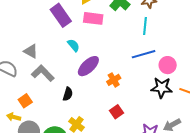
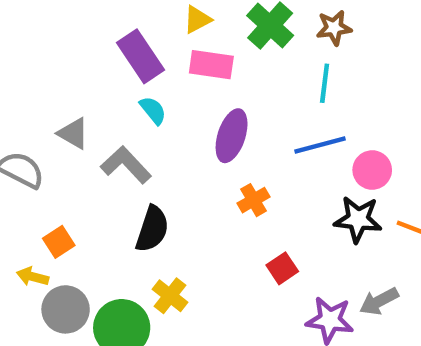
cyan semicircle: (73, 45) -> (153, 110), moved
purple ellipse: (88, 66) -> (232, 136), moved, turned -30
gray L-shape: (43, 73) -> (126, 165), moved
black semicircle: (68, 94) -> (152, 229), size x1.5
red square: (117, 112) -> (282, 268), moved

